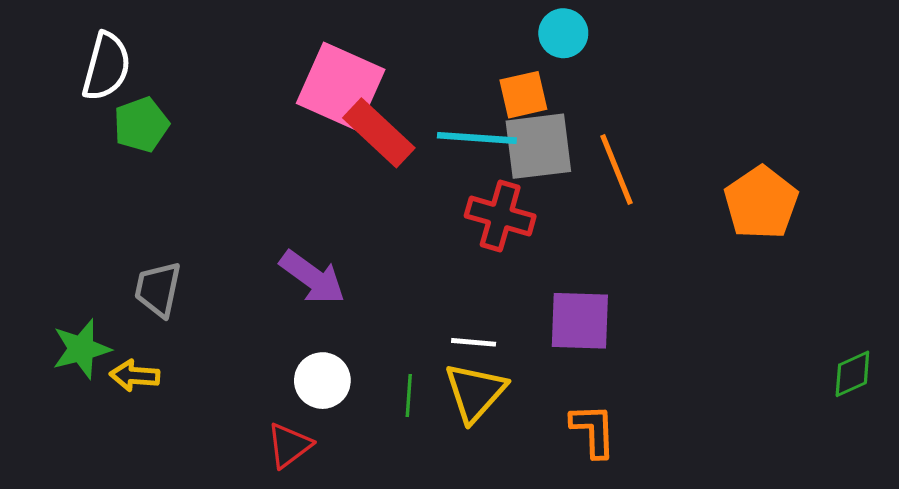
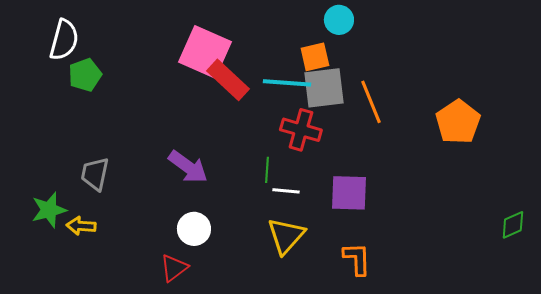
white line: (474, 342) -> (286, 191), moved
green line: (409, 395) -> (267, 170), moved

